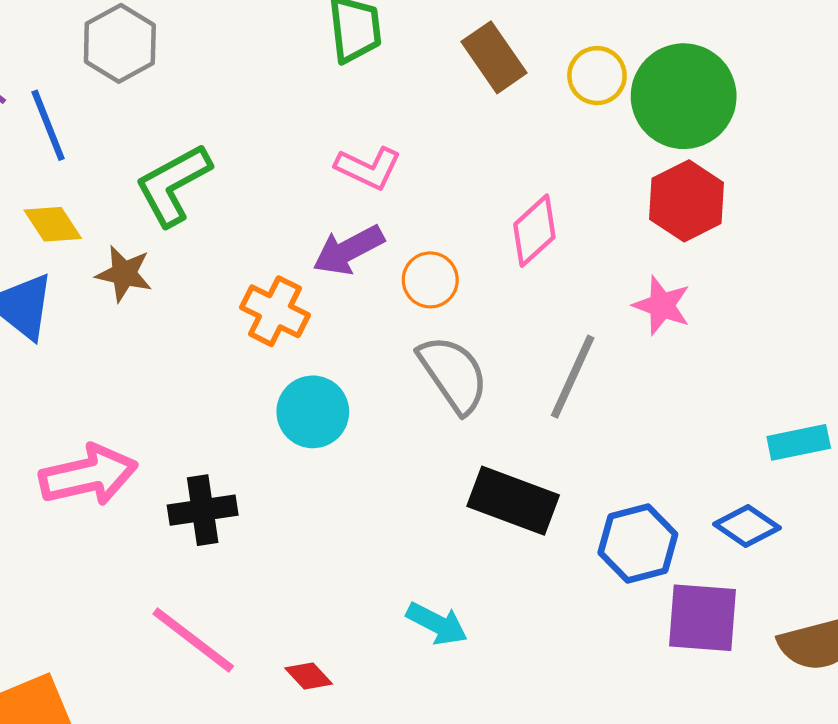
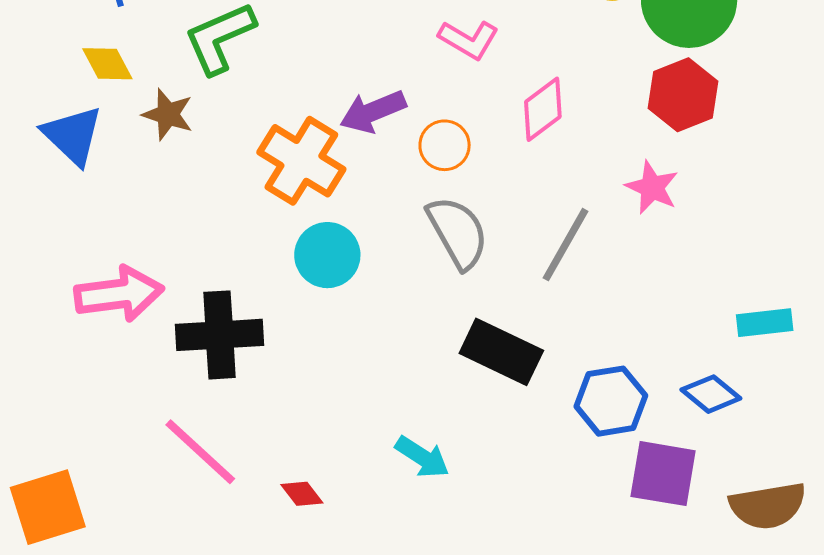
pink L-shape: (368, 168) -> (469, 40), moved
orange cross: (275, 311) -> (301, 161), size x1.4
black cross: (203, 510) -> (220, 335), size x1.4

